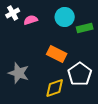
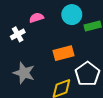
white cross: (13, 13) -> (18, 34), moved
orange rectangle: (57, 54) -> (63, 53), turned -42

